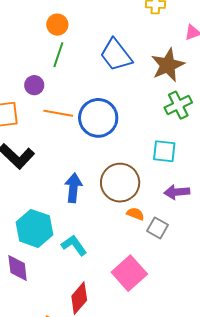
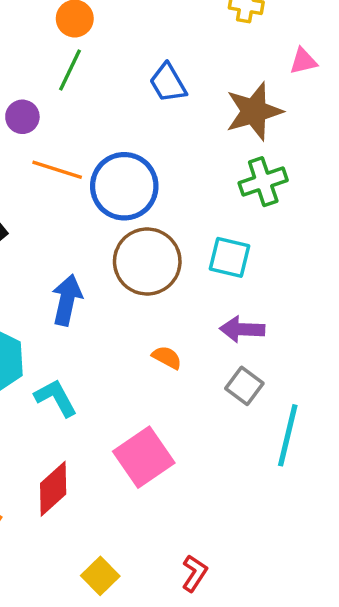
blue trapezoid: (116, 55) -> (168, 83), size x0.7
brown circle: (120, 183) -> (147, 262), moved
gray square: (157, 228) -> (244, 386), moved

